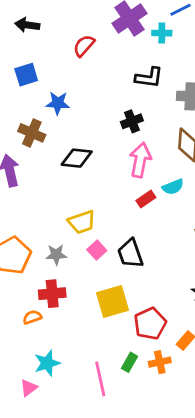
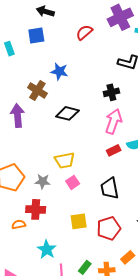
blue square: (26, 75) -> (36, 35), moved
black trapezoid: (130, 254) -> (110, 188), moved
yellow square: (112, 301) -> (79, 221), size x0.7
red pentagon: (150, 324) -> (109, 228), moved
cyan star: (47, 363) -> (47, 249), moved, turned -30

